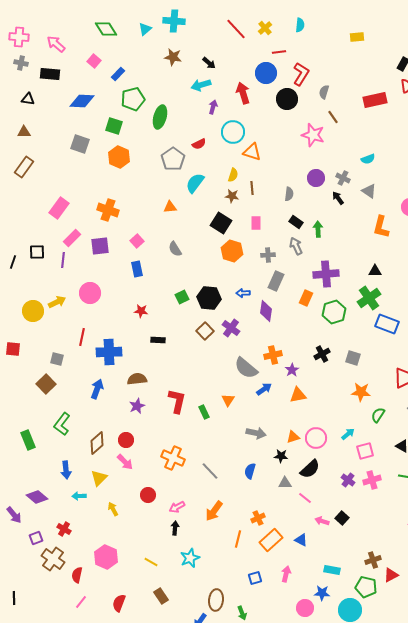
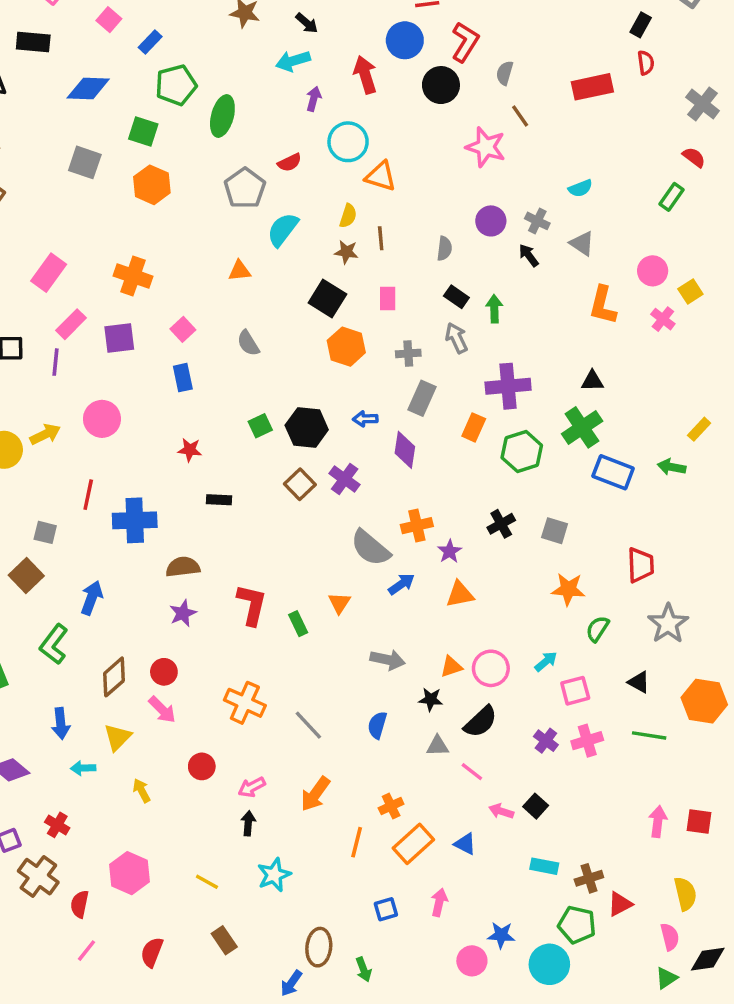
blue arrow: (97, 389) -> (92, 598), moved
cyan rectangle: (332, 570) -> (544, 866), moved

